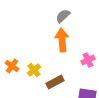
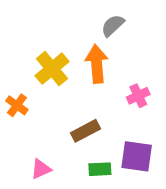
gray semicircle: (63, 16) -> (113, 25), moved
yellow cross: (34, 70) -> (52, 69), moved, size x1.5

